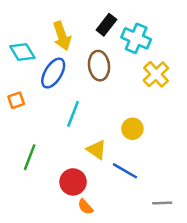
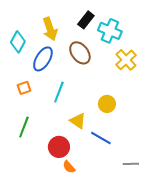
cyan diamond: (22, 52) -> (18, 42), turned 60
brown ellipse: (99, 66) -> (80, 53), turned -30
orange square: (16, 100) -> (24, 88), moved

